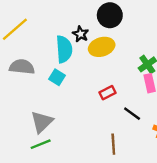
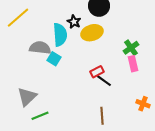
gray semicircle: (22, 67) -> (40, 48), moved
black line: (132, 114) -> (104, 81), moved
gray triangle: (42, 122) -> (27, 97), moved

